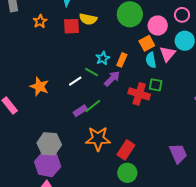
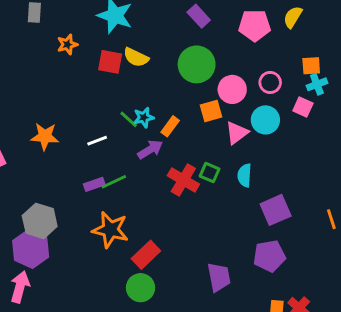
cyan semicircle: (151, 60) -> (244, 175), moved
green line: (92, 72) -> (129, 119), moved
orange star: (39, 86) -> (45, 136), turned -30

